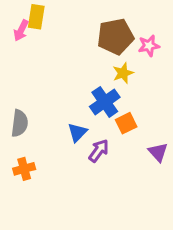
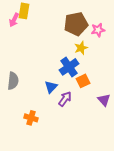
orange cross: (24, 169) -> (31, 118), moved, turned 32

